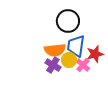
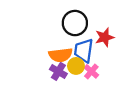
red star: (95, 54) -> (105, 37), moved

